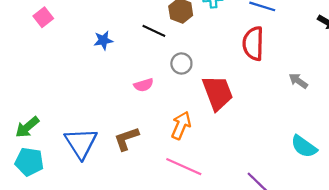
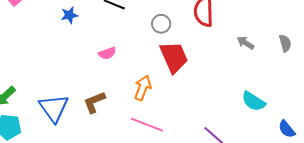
gray circle: (181, 63) -> (161, 24), moved

